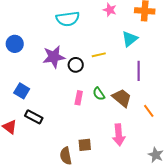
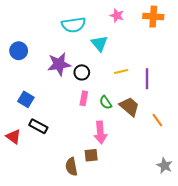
cyan triangle: (130, 39) -> (99, 43), moved, turned -30
yellow line: (99, 55) -> (121, 71), moved
pink rectangle: (79, 98) -> (84, 98), moved
pink arrow: (119, 135) -> (100, 133), moved

